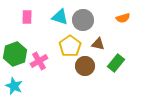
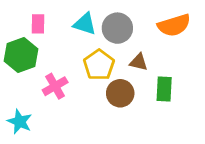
orange semicircle: (123, 18) -> (174, 25), size x1.6
green hexagon: (15, 54) -> (21, 55), moved
green rectangle: (116, 63) -> (164, 89), turned -36

